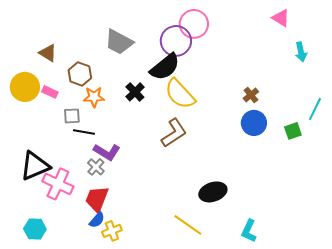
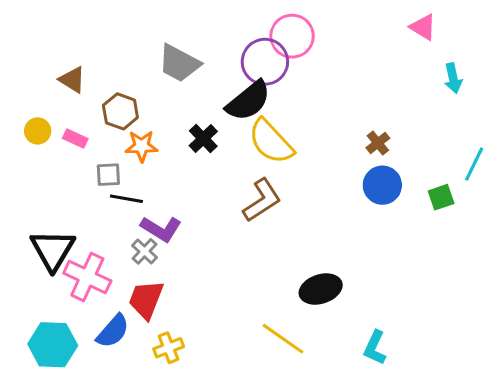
yellow circle: (25, 87) -> (38, 131), size x0.6
black triangle: (35, 166) -> (53, 250), turned -36
blue semicircle: (97, 220) -> (113, 331), moved, size x1.4
cyan hexagon: (35, 229) -> (53, 345), size x1.4

